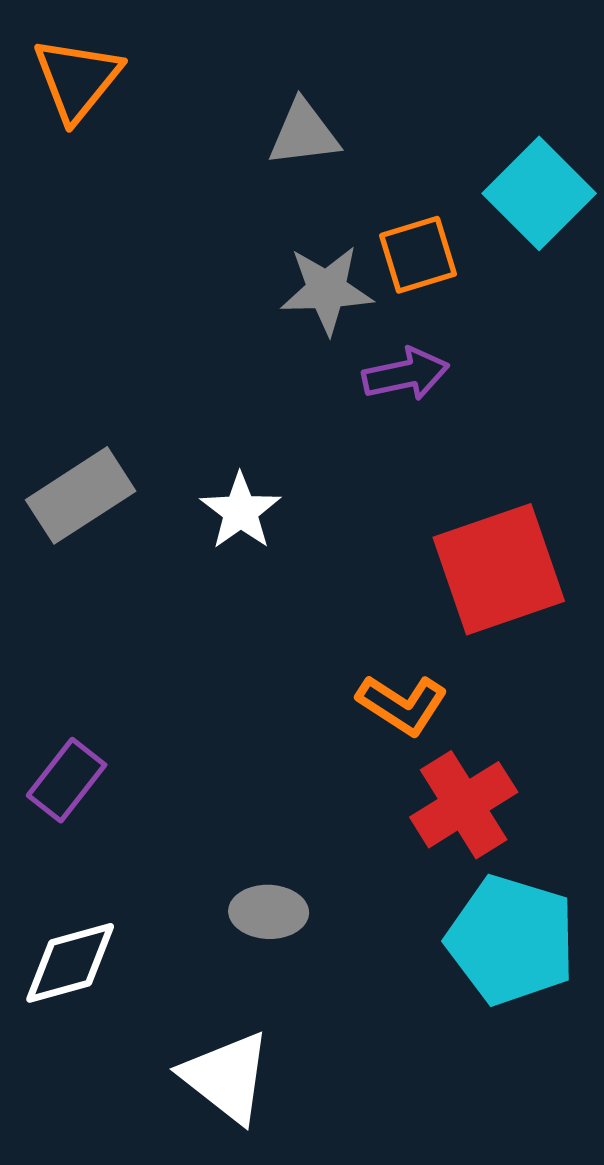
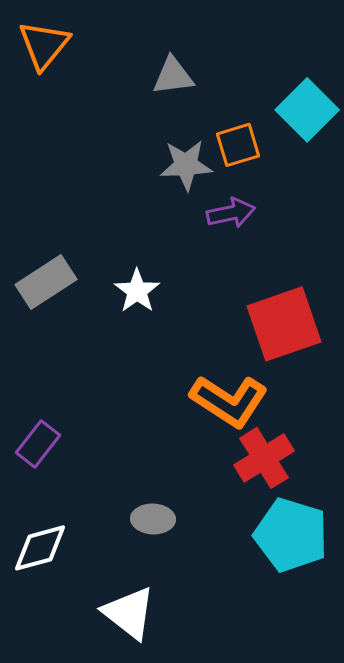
orange L-shape: (402, 705) -> (229, 401), size x1.5

